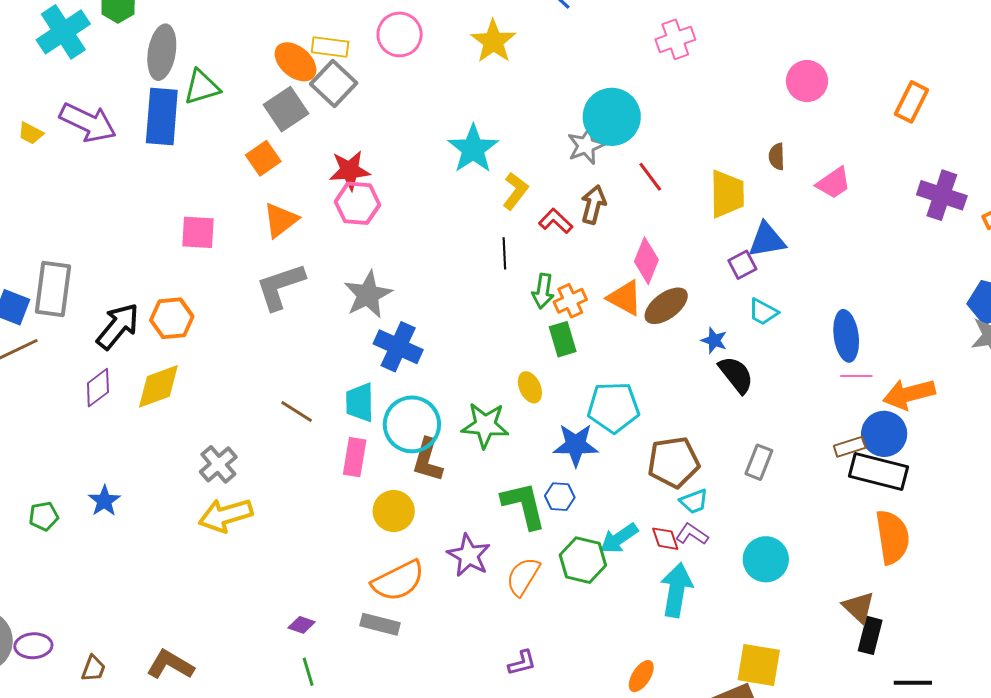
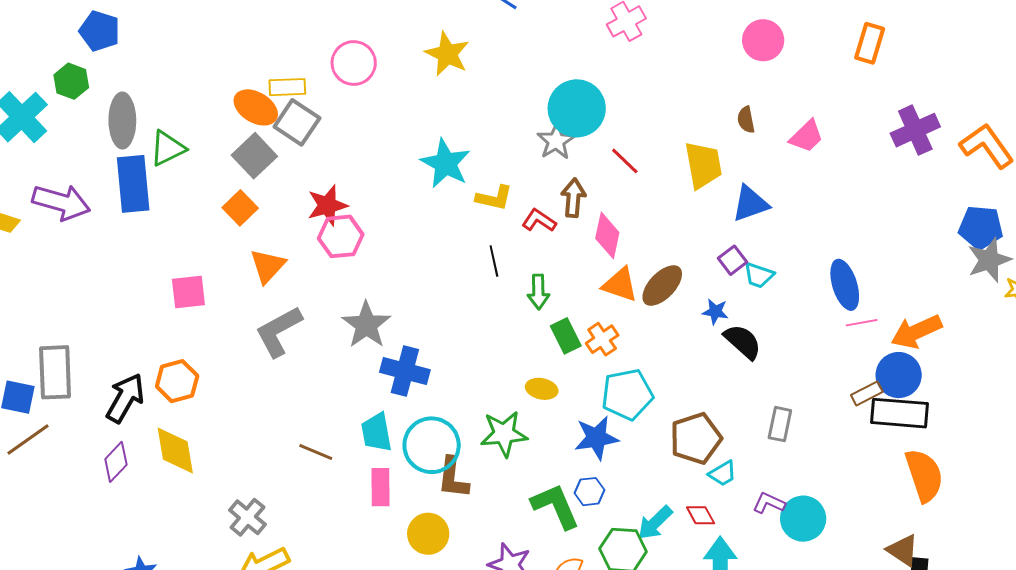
yellow L-shape: (515, 191) -> (494, 198), turned 75
purple cross: (942, 195) -> (915, 130), turned -33
pink diamond: (646, 261) -> (607, 235), moved
purple square: (742, 265) -> (733, 260), moved
orange cross: (570, 301) -> (602, 339), moved
yellow diamond: (158, 386) -> (175, 450), turned -70
yellow ellipse: (530, 387) -> (542, 389), turned -44
purple L-shape: (692, 534) -> (769, 503), moved

